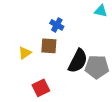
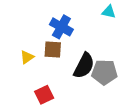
blue cross: (57, 25) -> (61, 27), size x1.5

